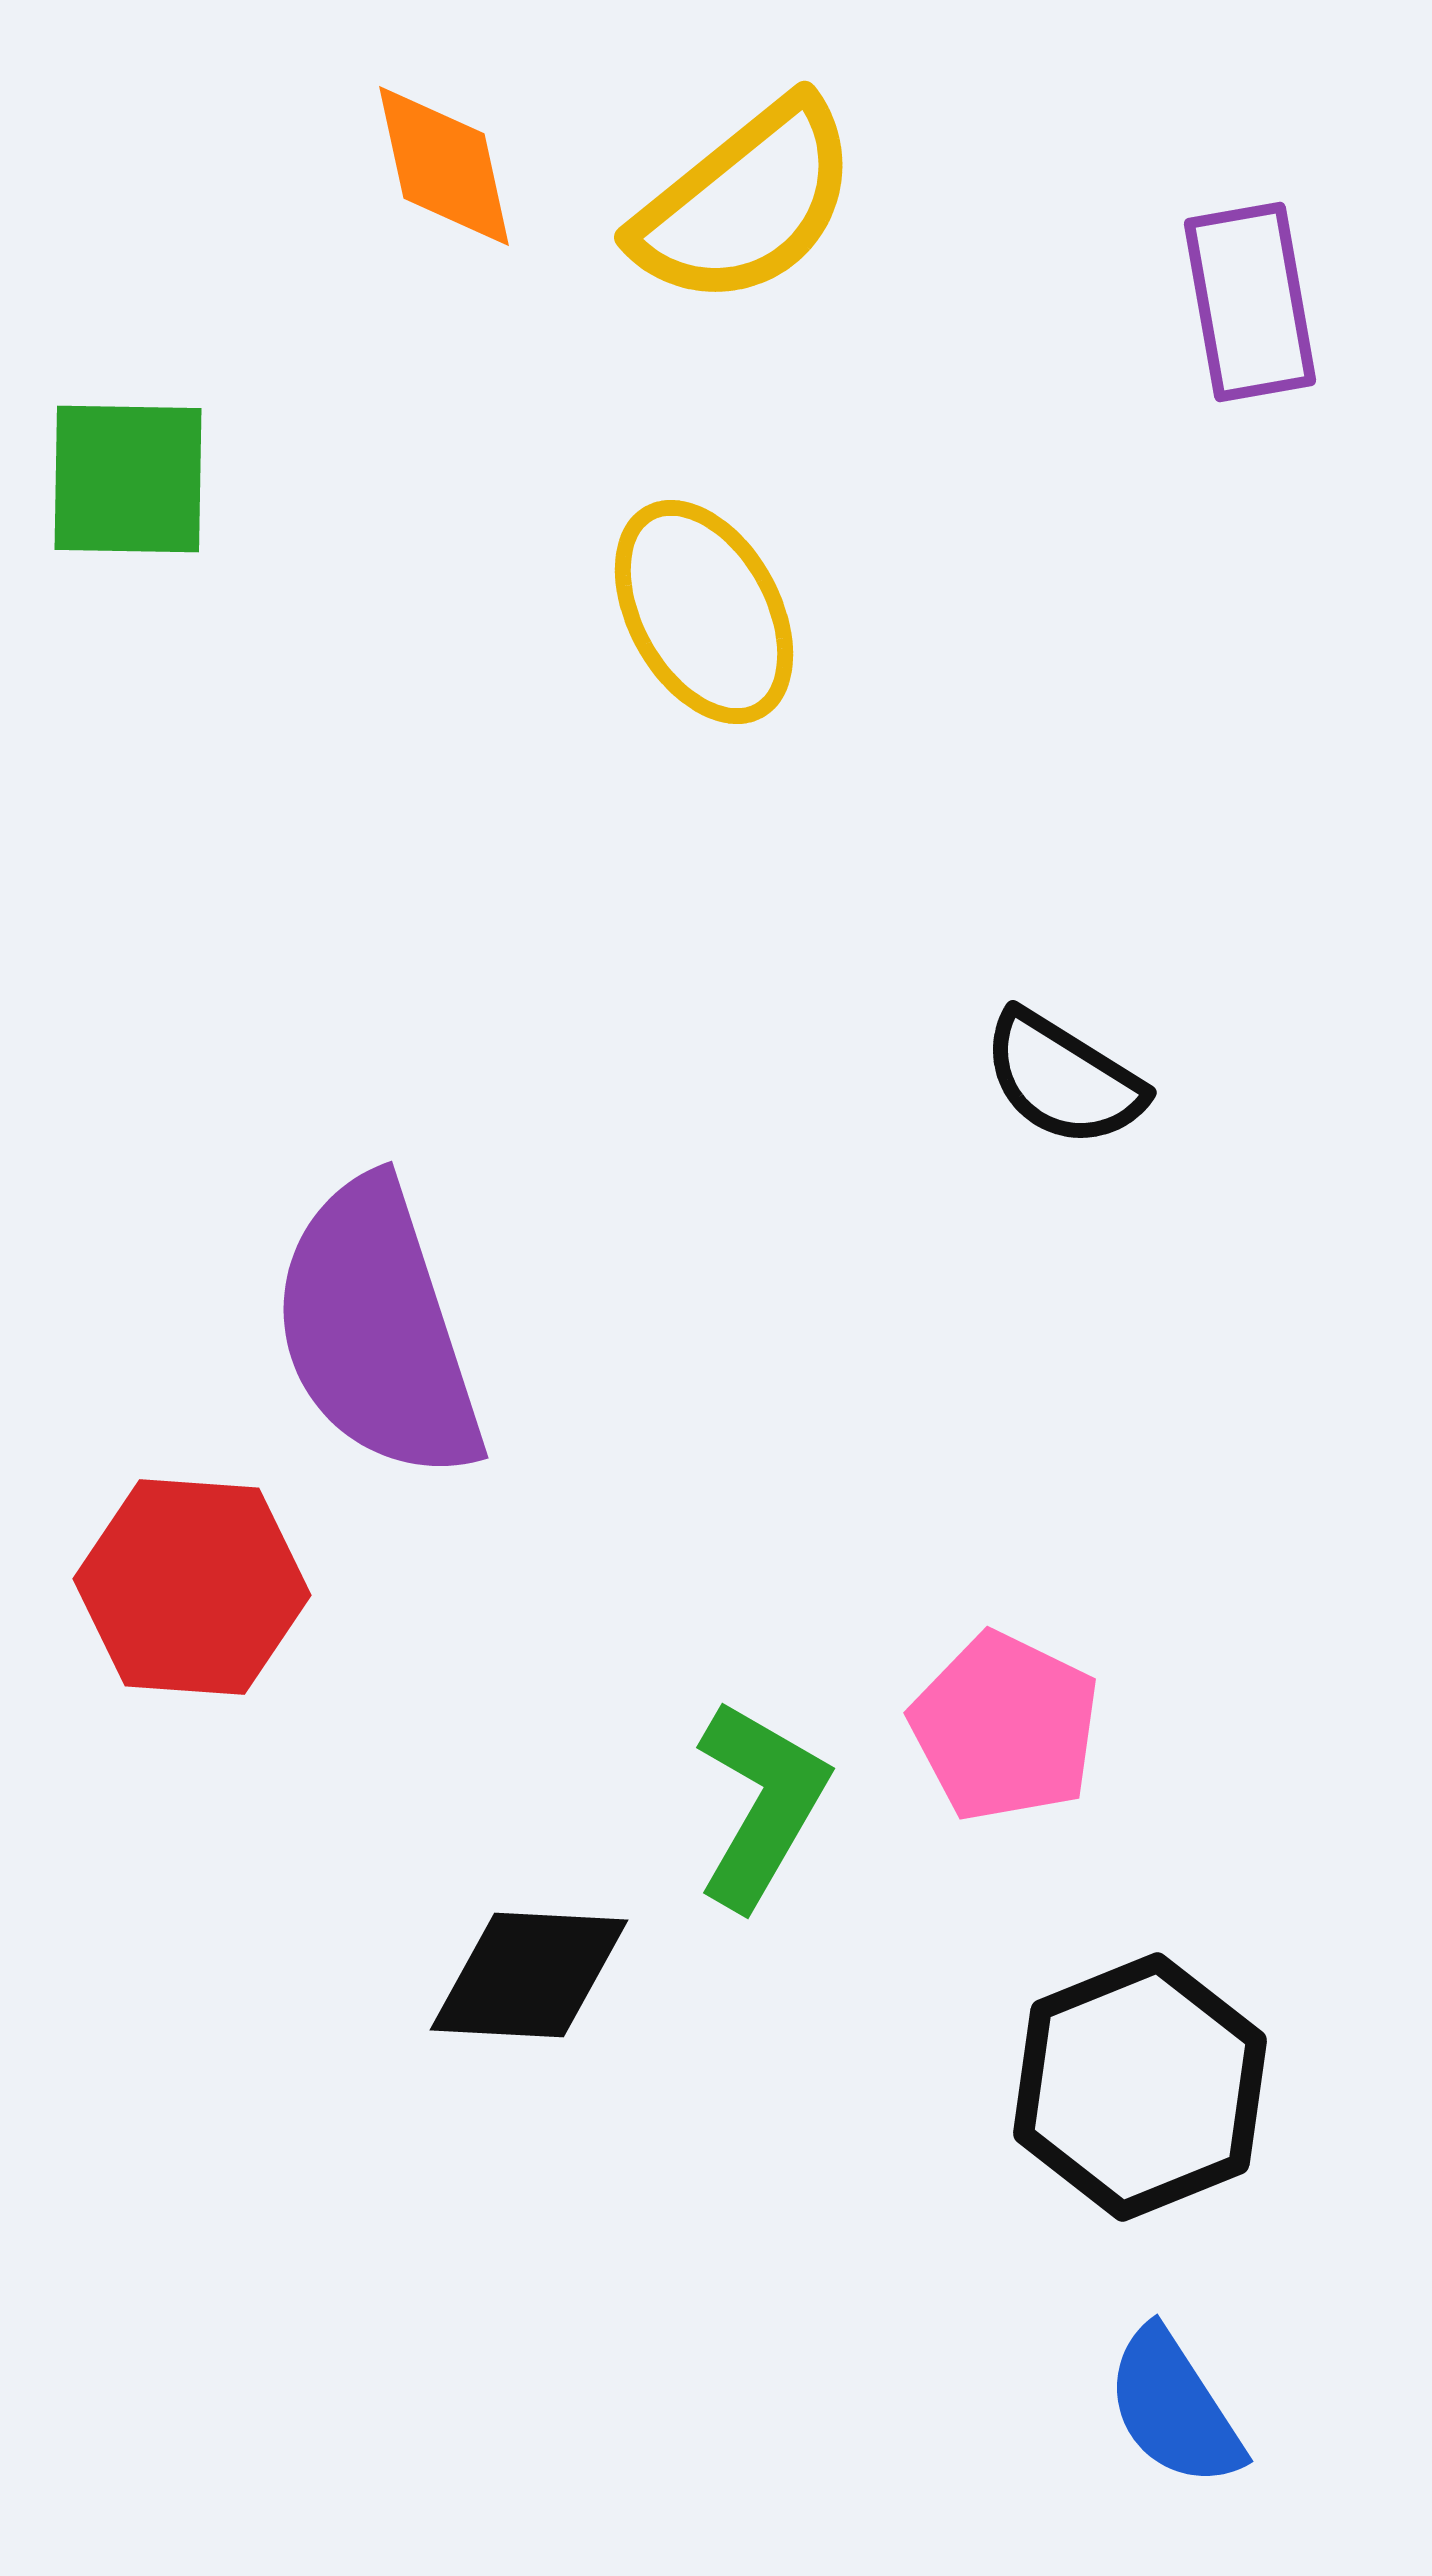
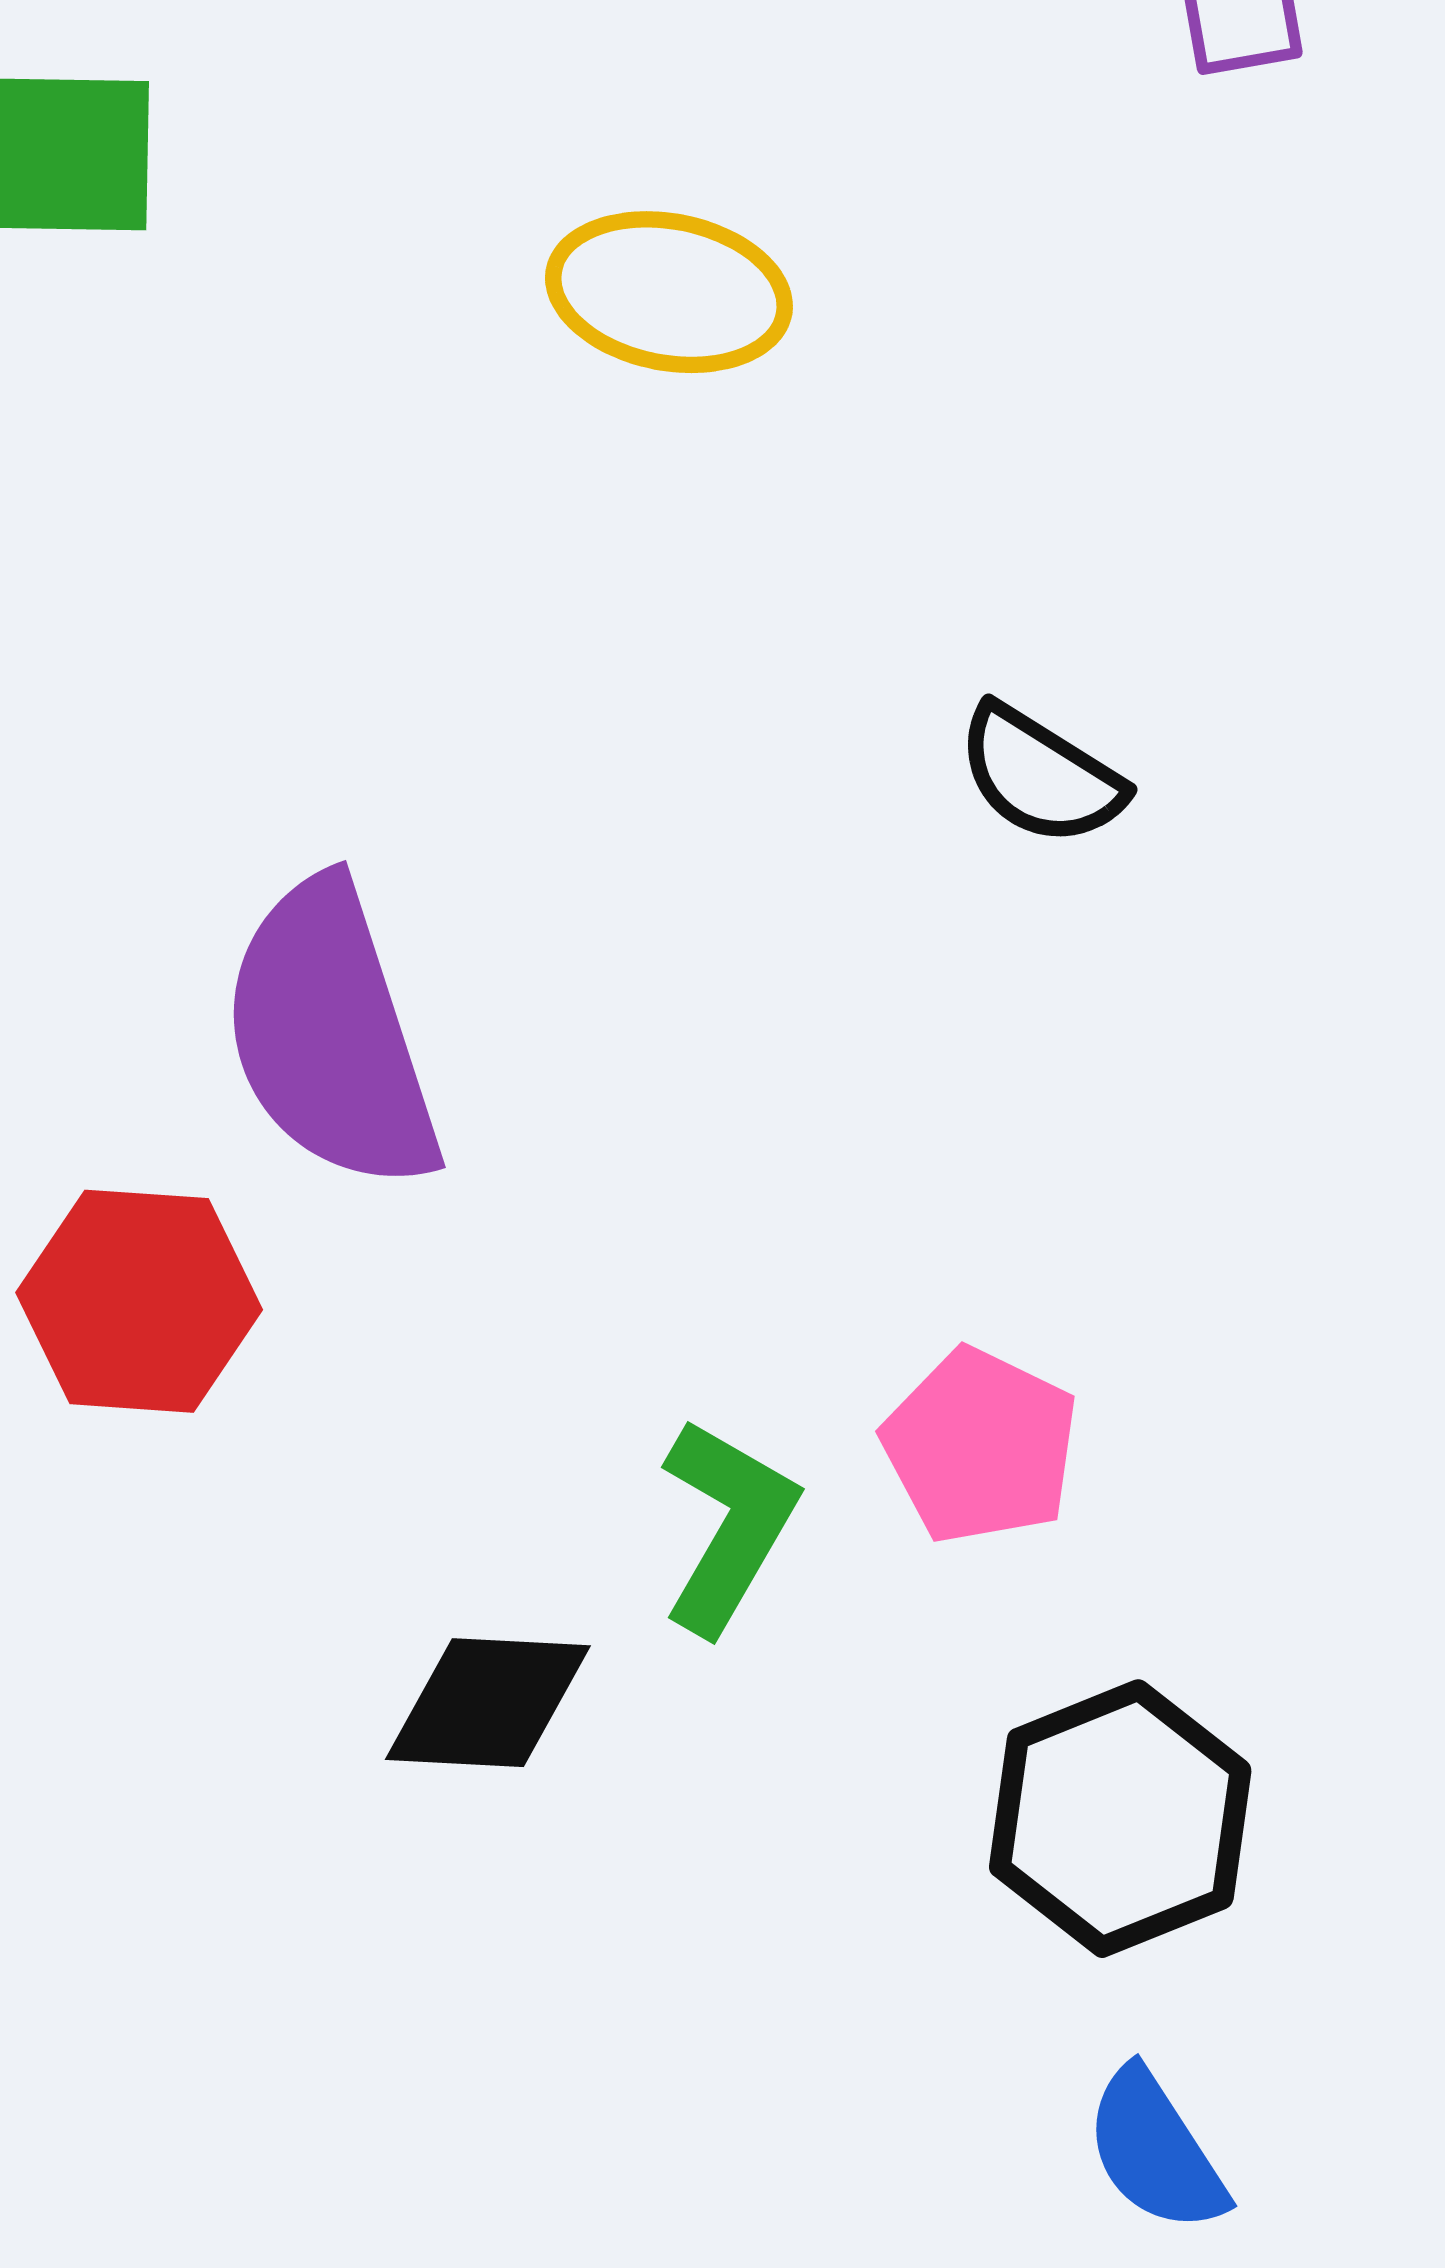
yellow ellipse: (704, 612) -> (669, 292), turned -50

